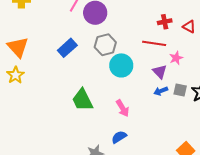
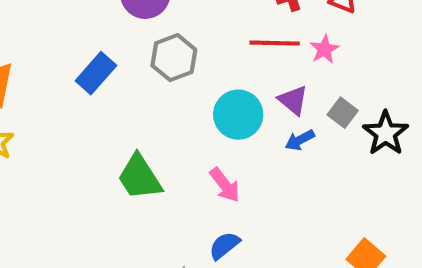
pink star: (176, 58) -> (324, 49), moved
cyan circle: (121, 65) -> (238, 115), moved
gray square: (180, 90) -> (343, 113), moved, turned 32

